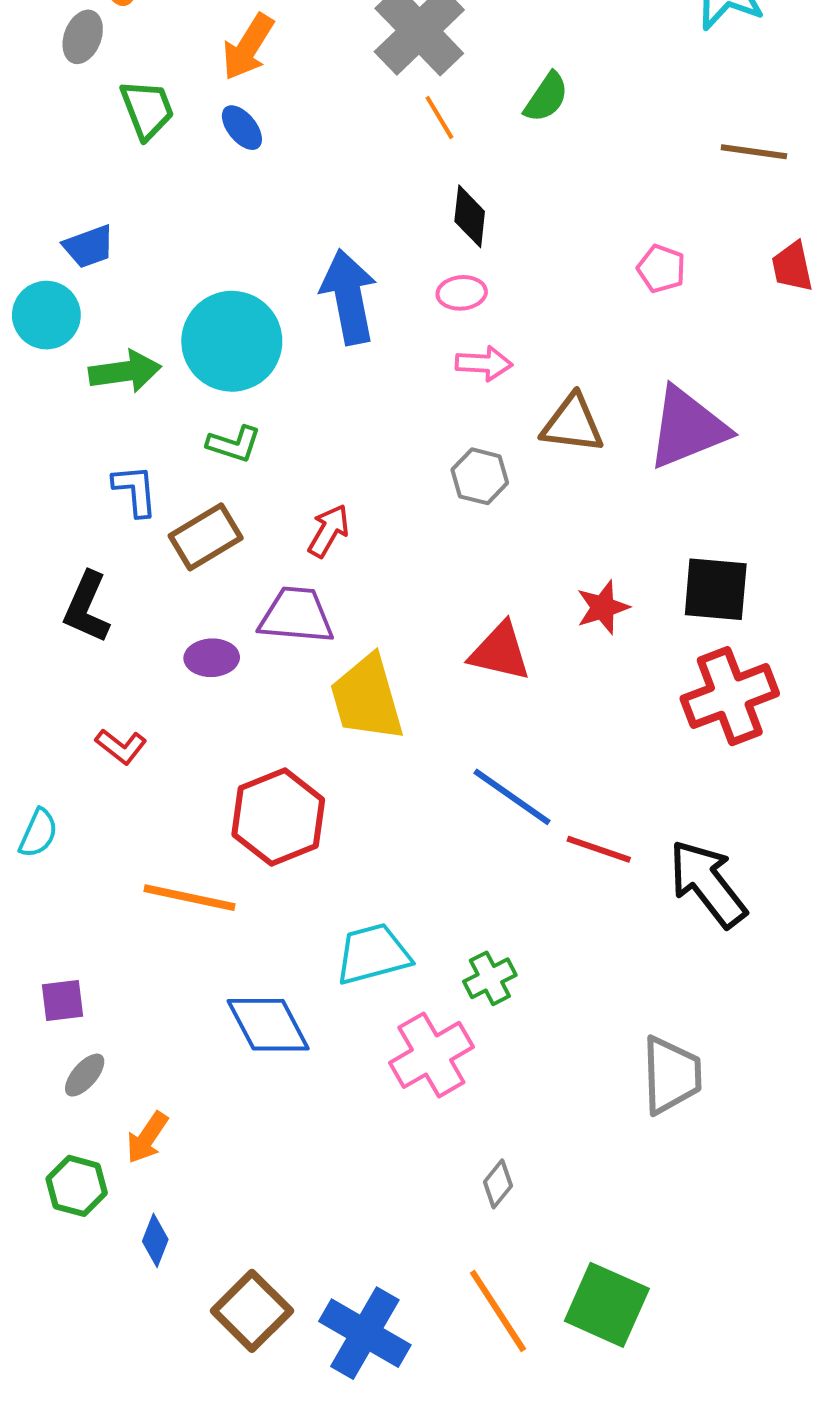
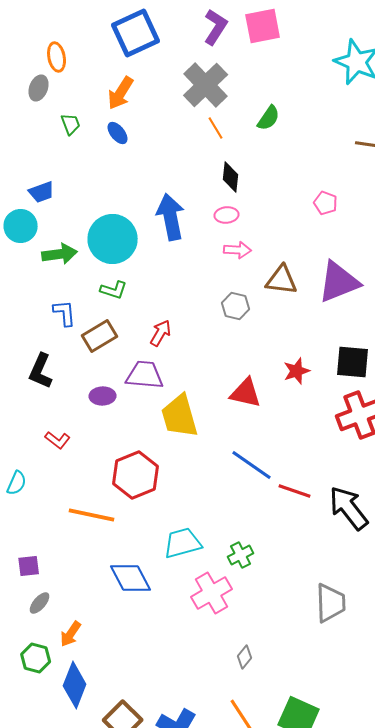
green trapezoid: (147, 109) -> (71, 124), size x0.7
blue diamond: (155, 1240) -> (75, 685), size x1.8

